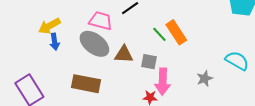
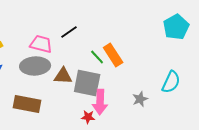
gray ellipse: (94, 44) -> (35, 66), turned -40
cyan semicircle: (237, 61) -> (171, 82), turned 85
gray square: (149, 62) -> (87, 83), size x1.8

